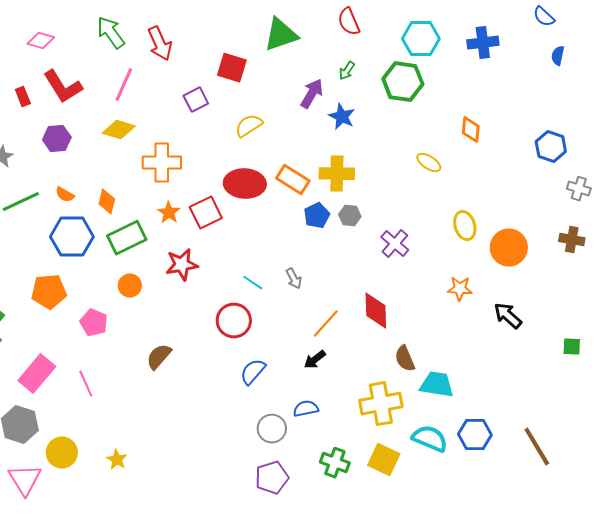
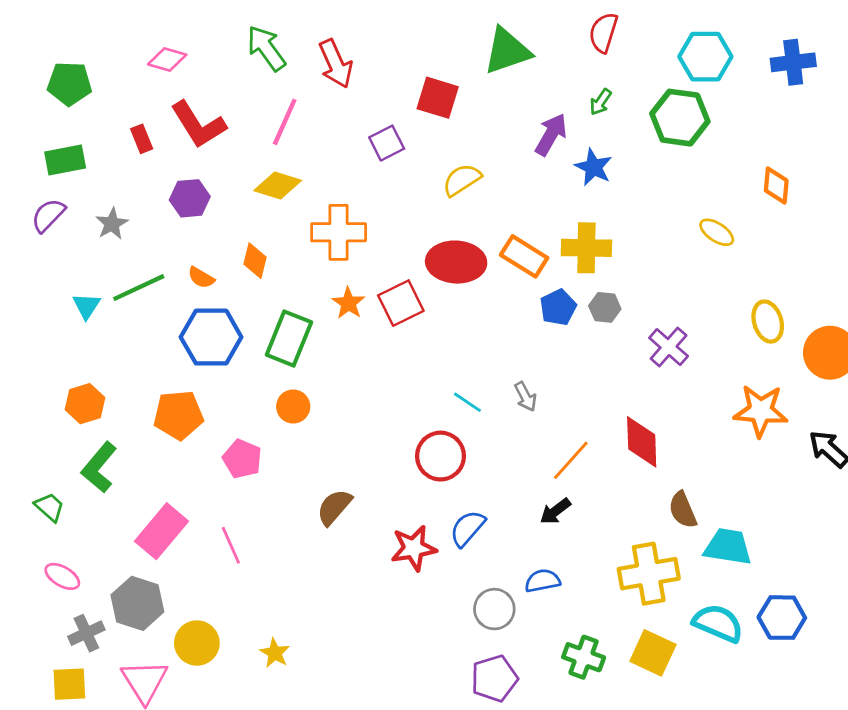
red semicircle: (349, 22) -> (603, 33), turned 40
orange diamond: (107, 202) -> (255, 261), moved
green rectangle: (127, 238) -> (289, 339), turned -42
red star: (182, 265) -> (414, 548), moved
orange star: (460, 289) -> (761, 411), size x1.5

